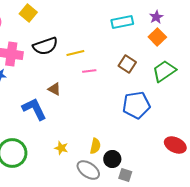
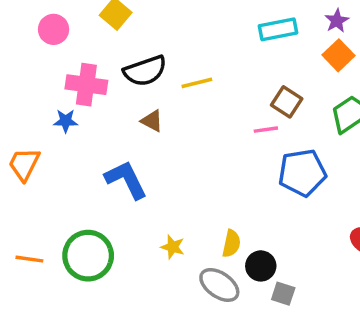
pink line: (89, 71) -> (266, 130), moved
brown triangle: (54, 89) -> (152, 121), moved

